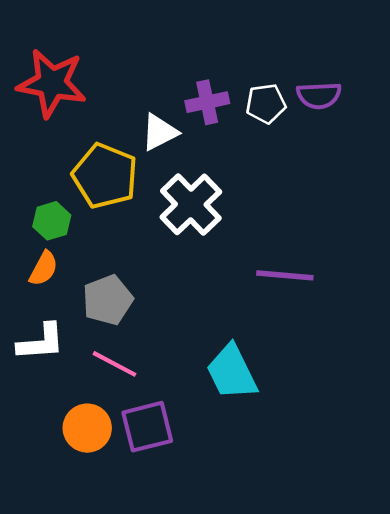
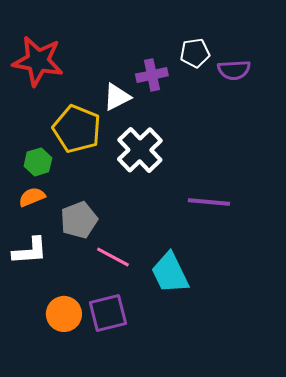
white pentagon: (266, 104) -> (195, 53), moved
orange semicircle: (44, 269) -> (32, 197), turned -140
pink line: (114, 364) -> (113, 257), moved

